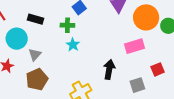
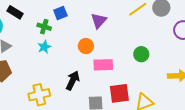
orange circle: (146, 17) -> (86, 46), moved, size x0.6
red square: (158, 69) -> (119, 93), size x1.5

